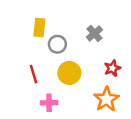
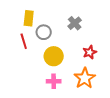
red line: (33, 74) -> (24, 41), moved
pink cross: (49, 103) -> (54, 81), moved

